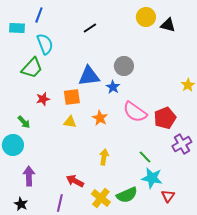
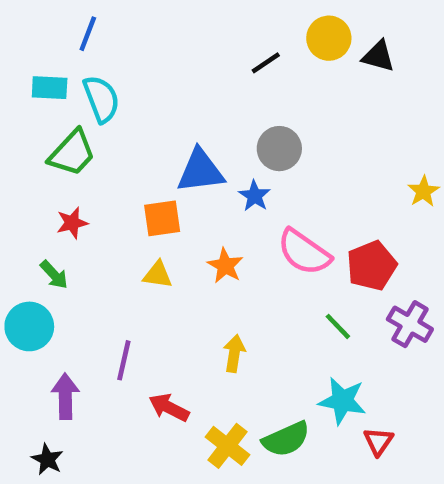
cyan rectangle: (17, 28) -> (50, 88), moved
black line: (90, 28) -> (266, 63), moved
red star: (43, 99) -> (72, 223), moved
purple cross: (182, 144) -> (410, 324), turned -30
green line: (145, 157) -> (338, 326), moved
purple line: (60, 203) -> (124, 360), moved

